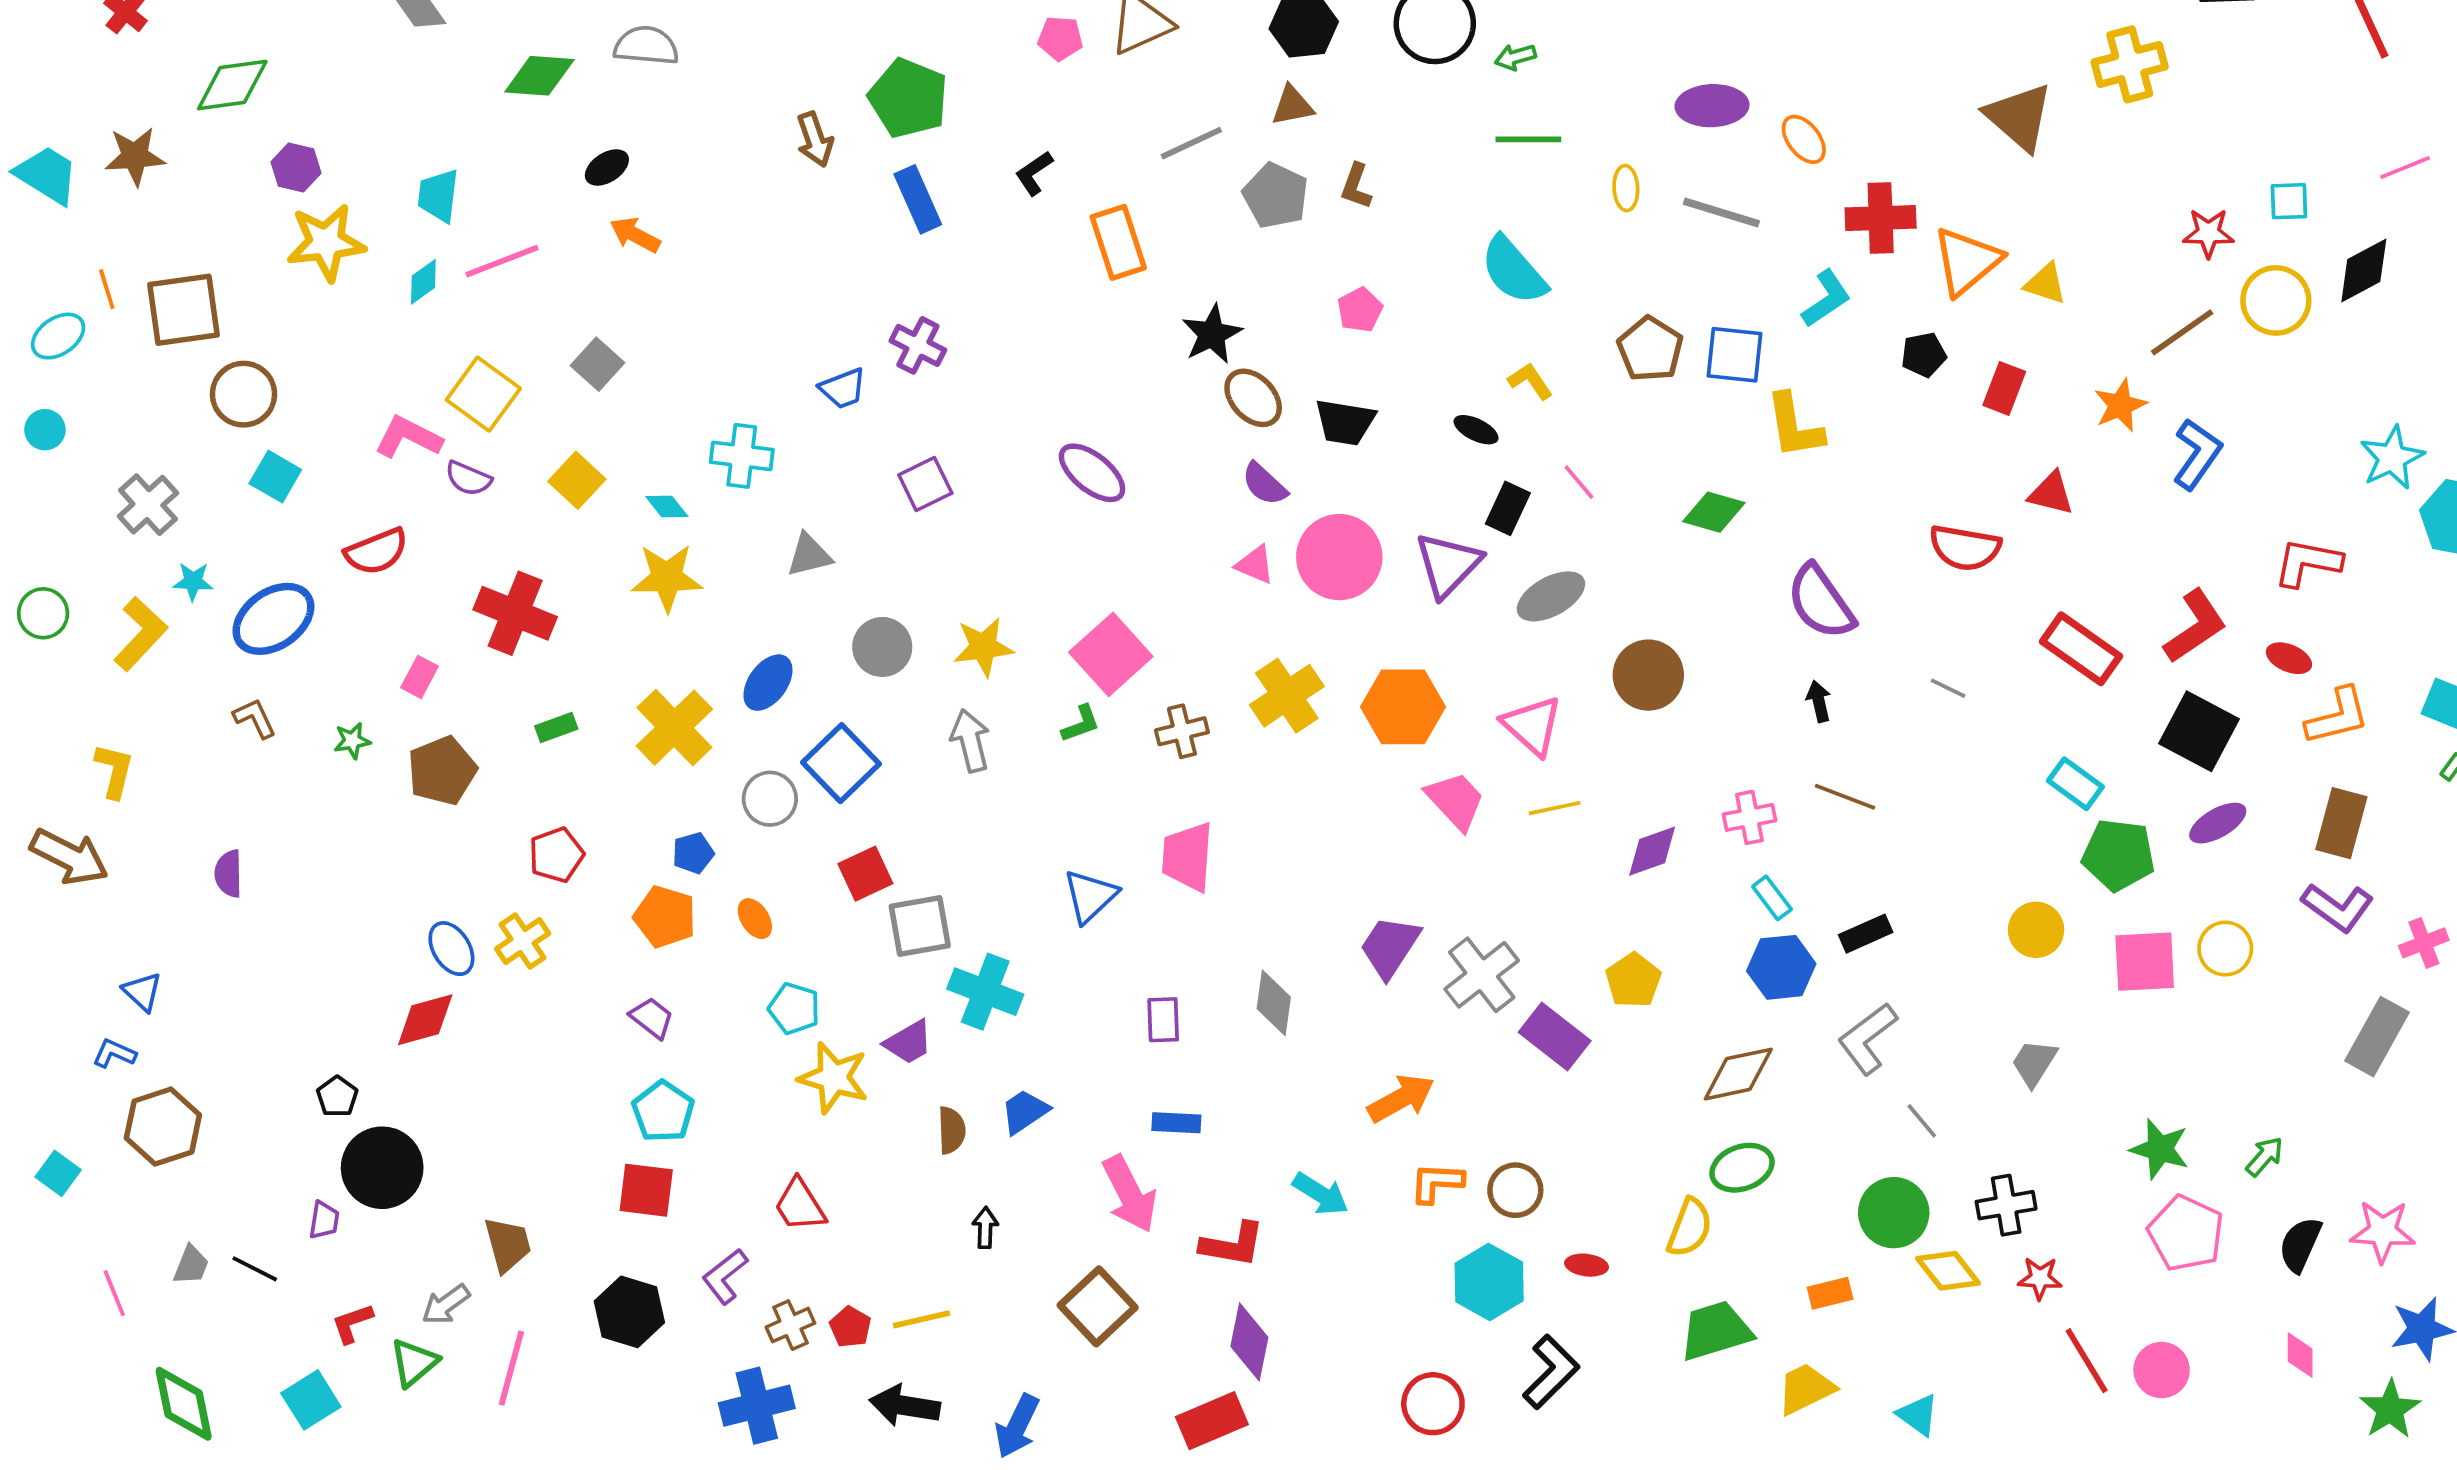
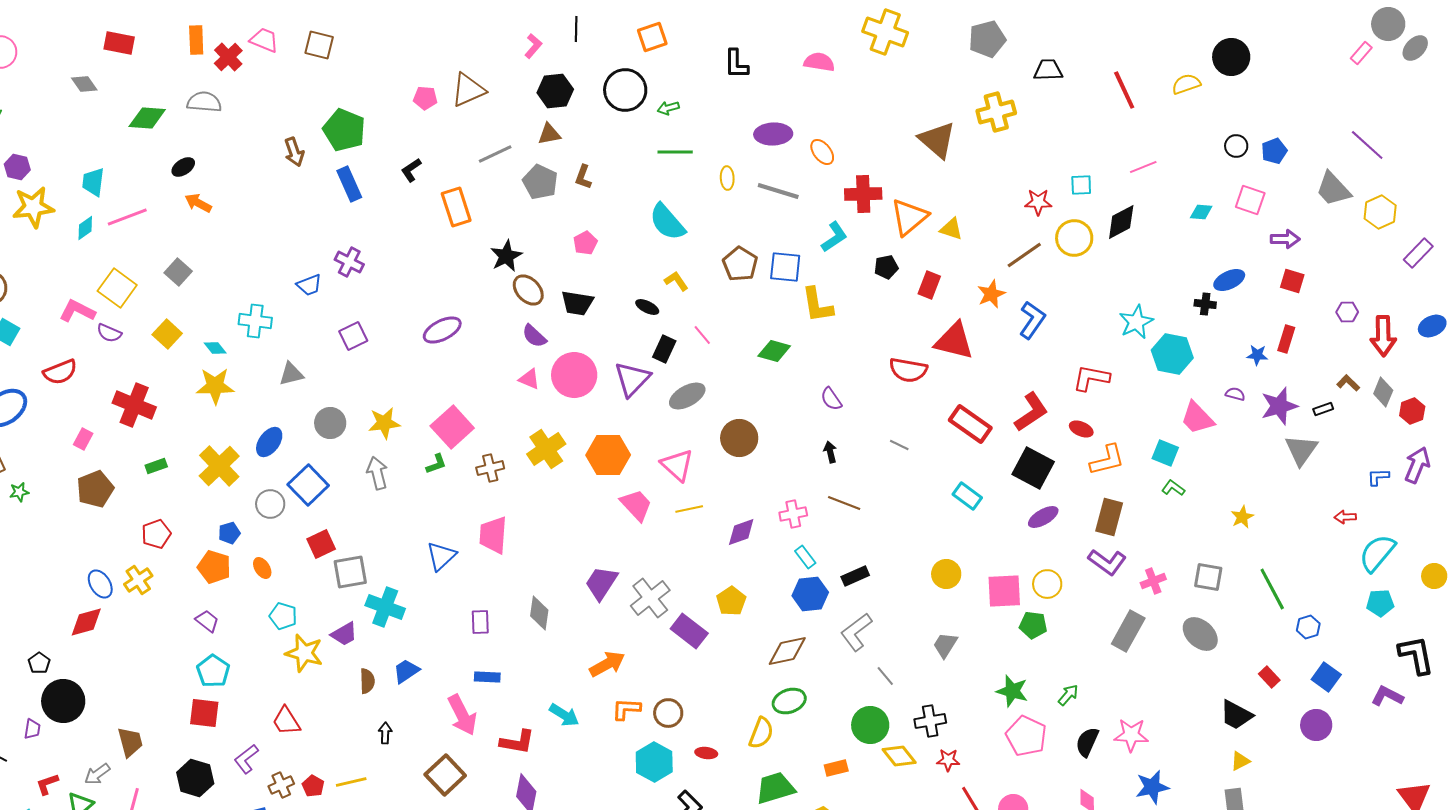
purple ellipse: (1092, 473) -> (442, 330), turned -66
red triangle: (2051, 493) -> (954, 341), size x1.6
purple semicircle: (1821, 602) -> (831, 399), size x0.6
green star: (352, 741) -> (19, 492), moved
green pentagon: (2118, 855) -> (1033, 625), moved, size x0.7

